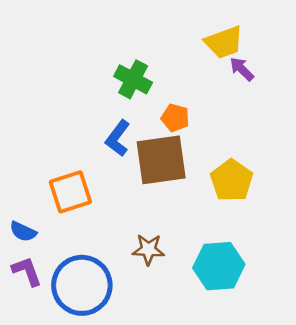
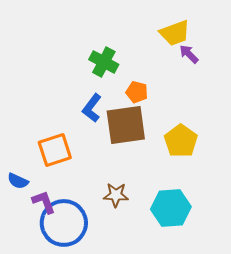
purple L-shape: (27, 271) -> (44, 202), moved

